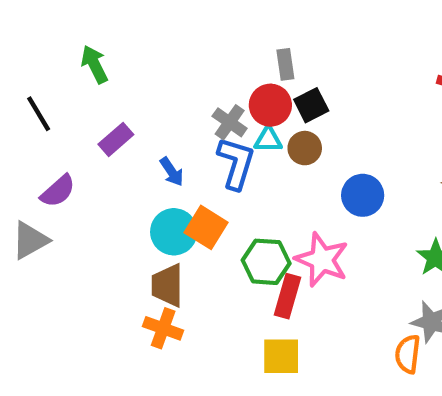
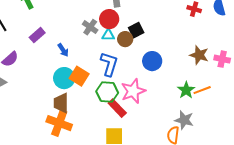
black square: (311, 105) -> (136, 30), moved
blue L-shape: (236, 163) -> (109, 64), moved
pink star: (322, 260) -> (133, 91), turned 30
red rectangle: (288, 296) -> (117, 108), turned -60
orange cross: (163, 328) -> (59, 123), size x1.4

